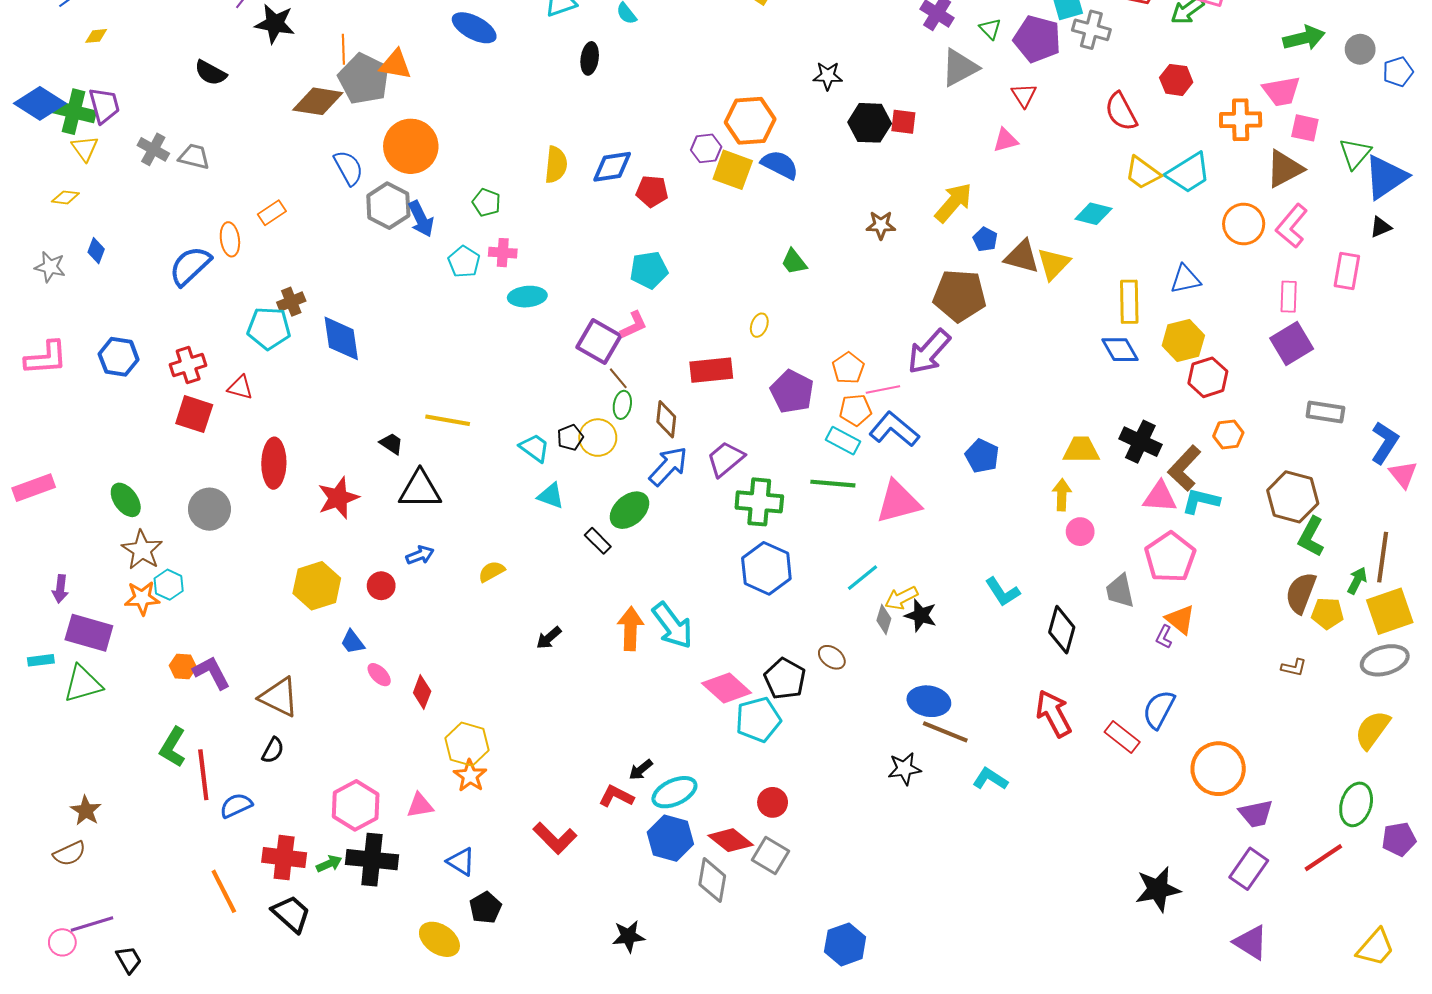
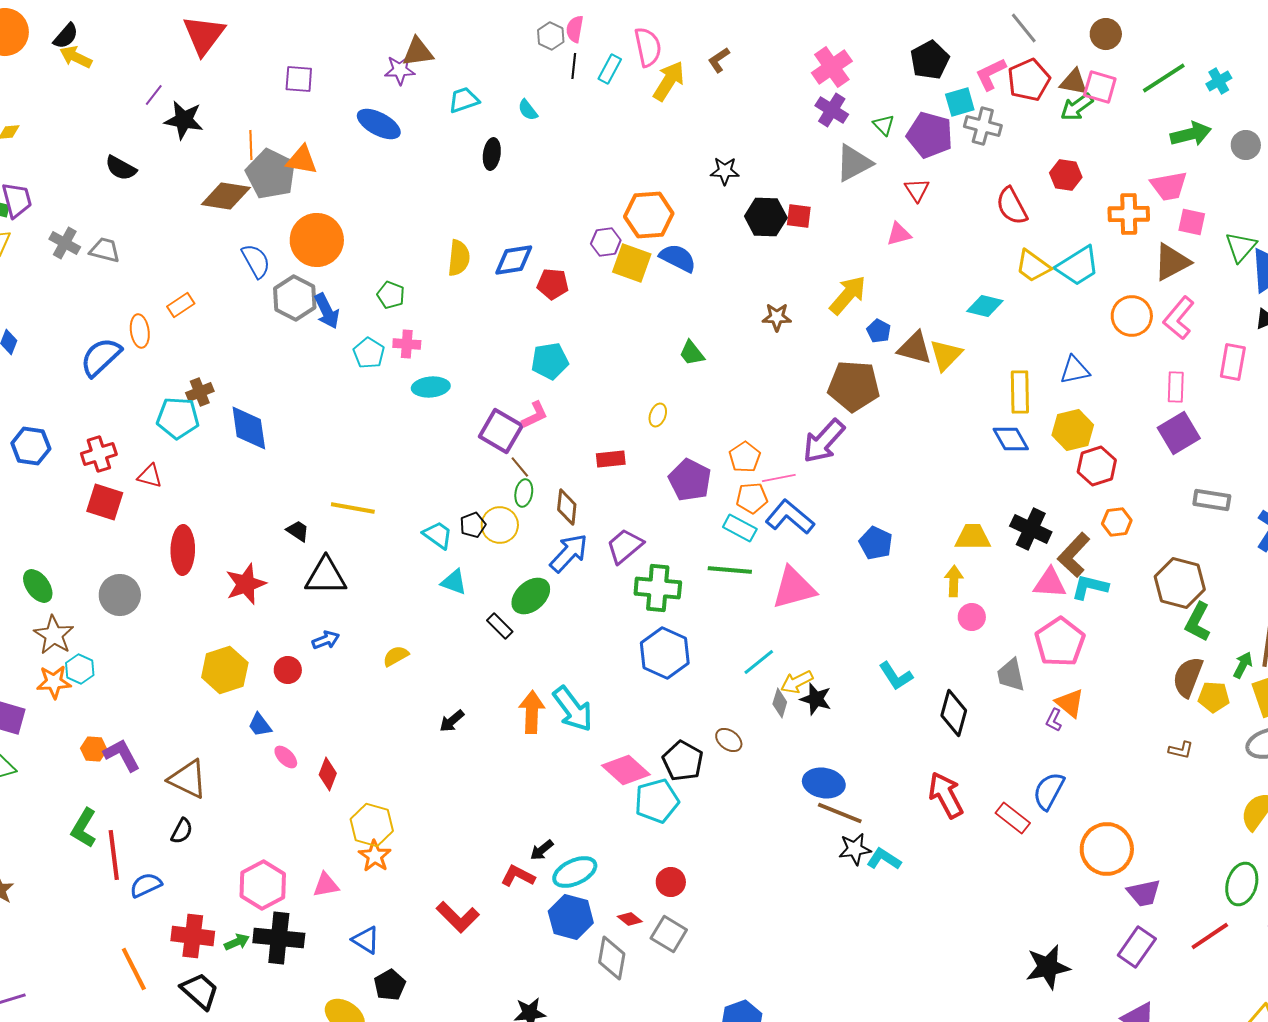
red rectangle: (711, 370) -> (611, 459), size x0.7
black star: (904, 769) -> (855, 849), moved
red diamond: (731, 840) -> (630, 919), size x0.6

